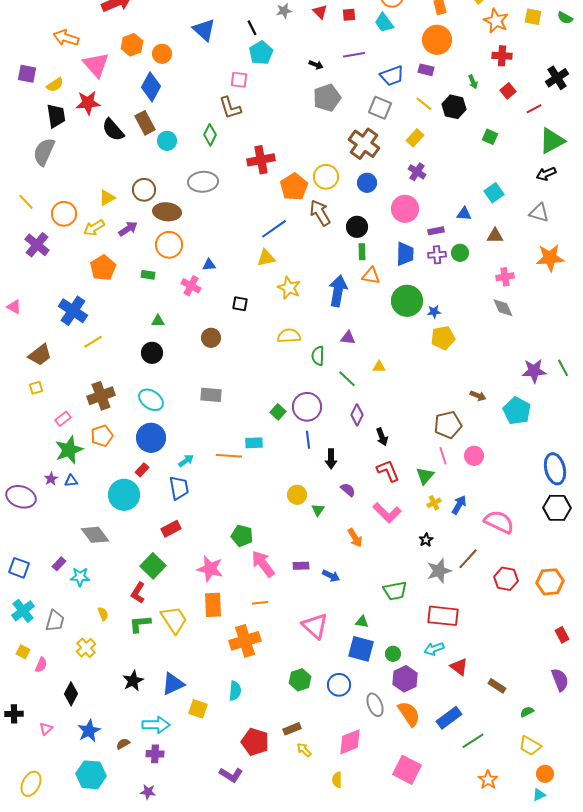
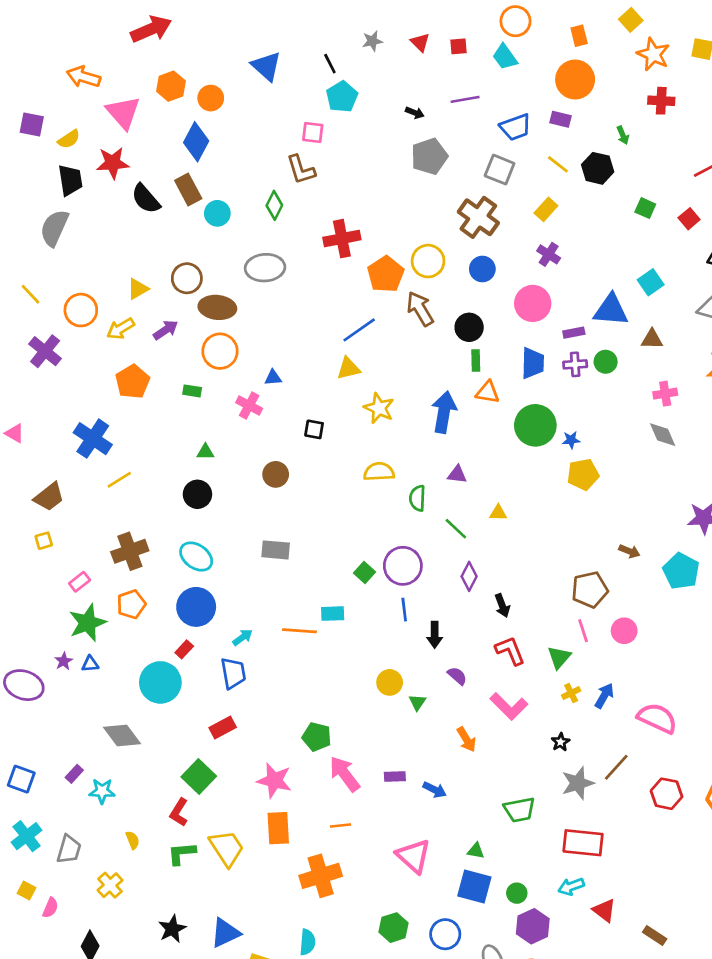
red square: (508, 91) -> (689, 219), moved
blue triangle: (464, 214) -> (611, 310), size x1.8

